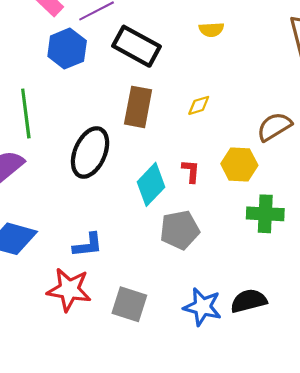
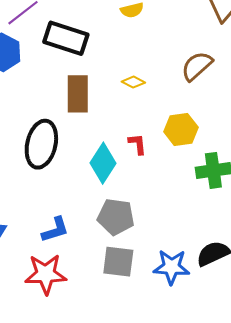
yellow diamond: (199, 105) -> (133, 82), turned 55
brown semicircle: (274, 127) -> (197, 66), moved
gray pentagon: (180, 230) -> (116, 217), moved, turned 30
gray square: (129, 304) -> (118, 262), moved

